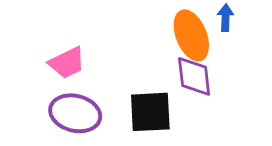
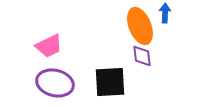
purple diamond: (194, 76) -> (142, 56), size x0.7

